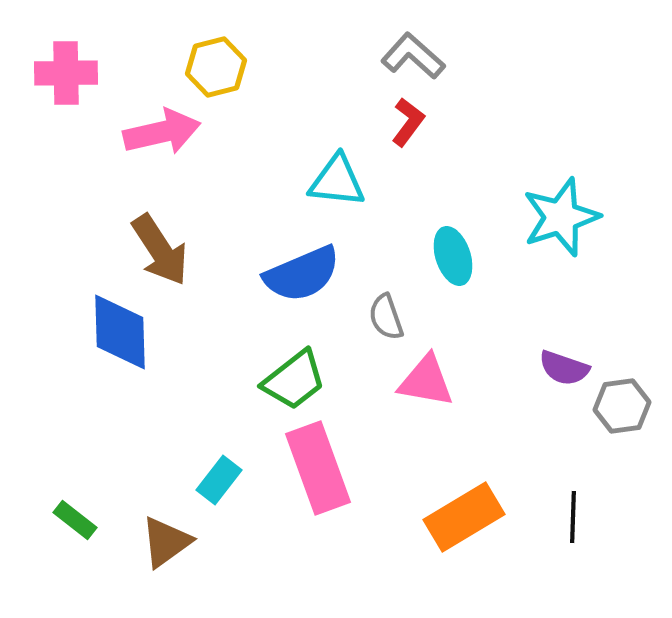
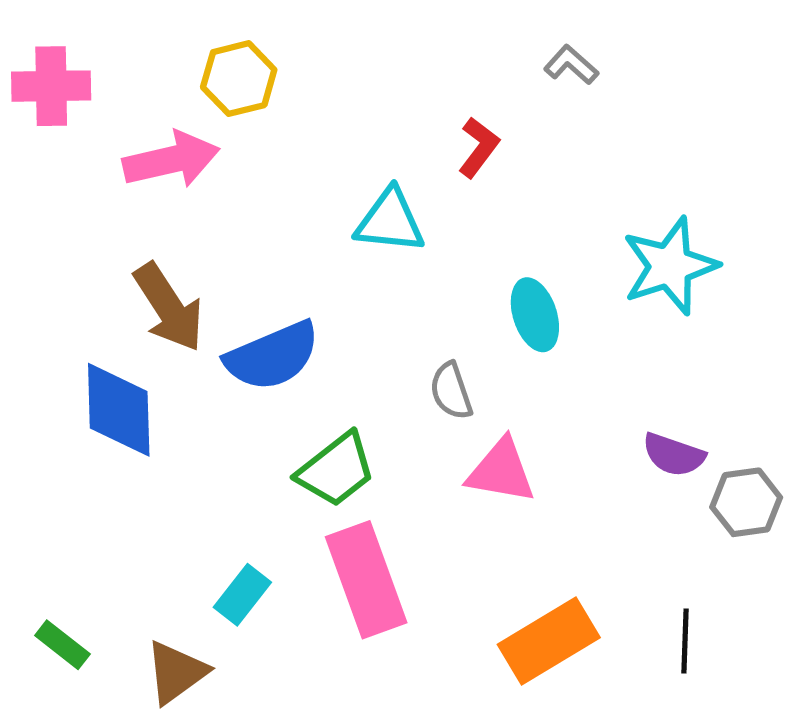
gray L-shape: (413, 56) -> (571, 65), moved, size x0.7
blue semicircle: (302, 274) -> (272, 356), moved

